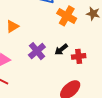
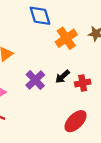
orange cross: (67, 16) -> (66, 38), turned 30

